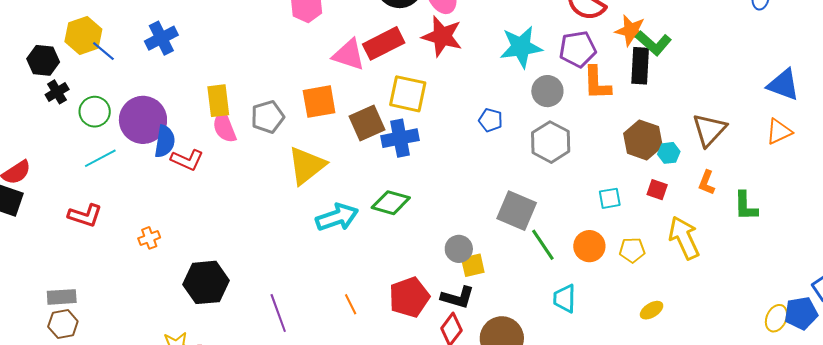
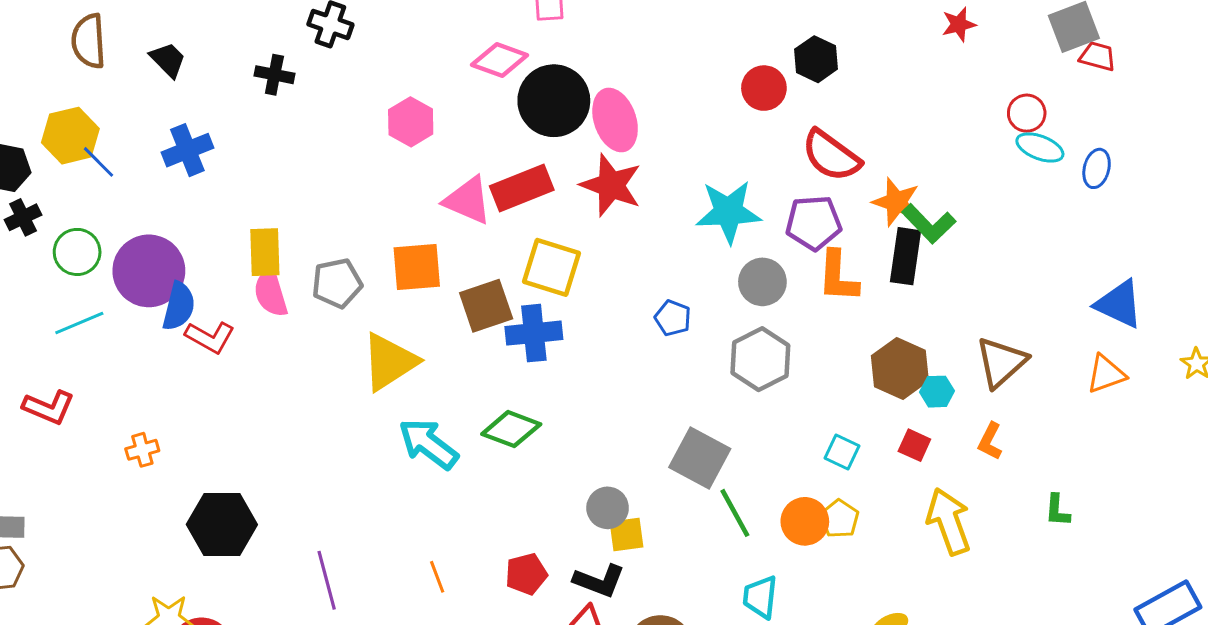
cyan square: (610, 198) -> (842, 452), turned 30
green L-shape: (746, 206) -> (1057, 510), moved, size x0.7
cyan arrow: (337, 217) -> (428, 444), turned -129
yellow pentagon: (632, 250) -> (840, 519), moved, turned 30
red pentagon: (409, 297) -> (526, 574), size x0.7

